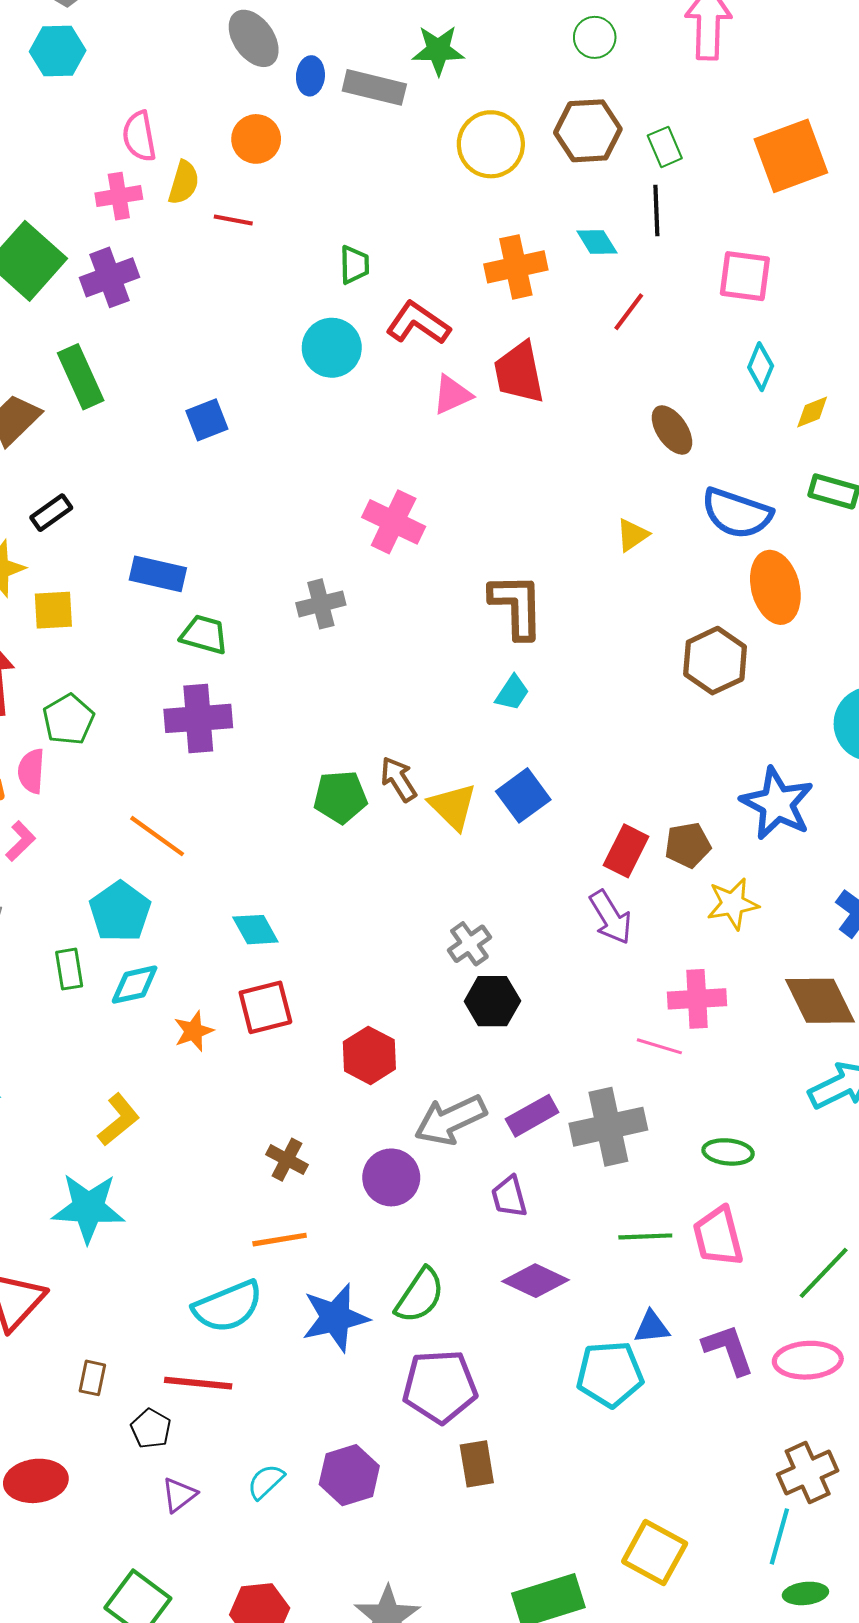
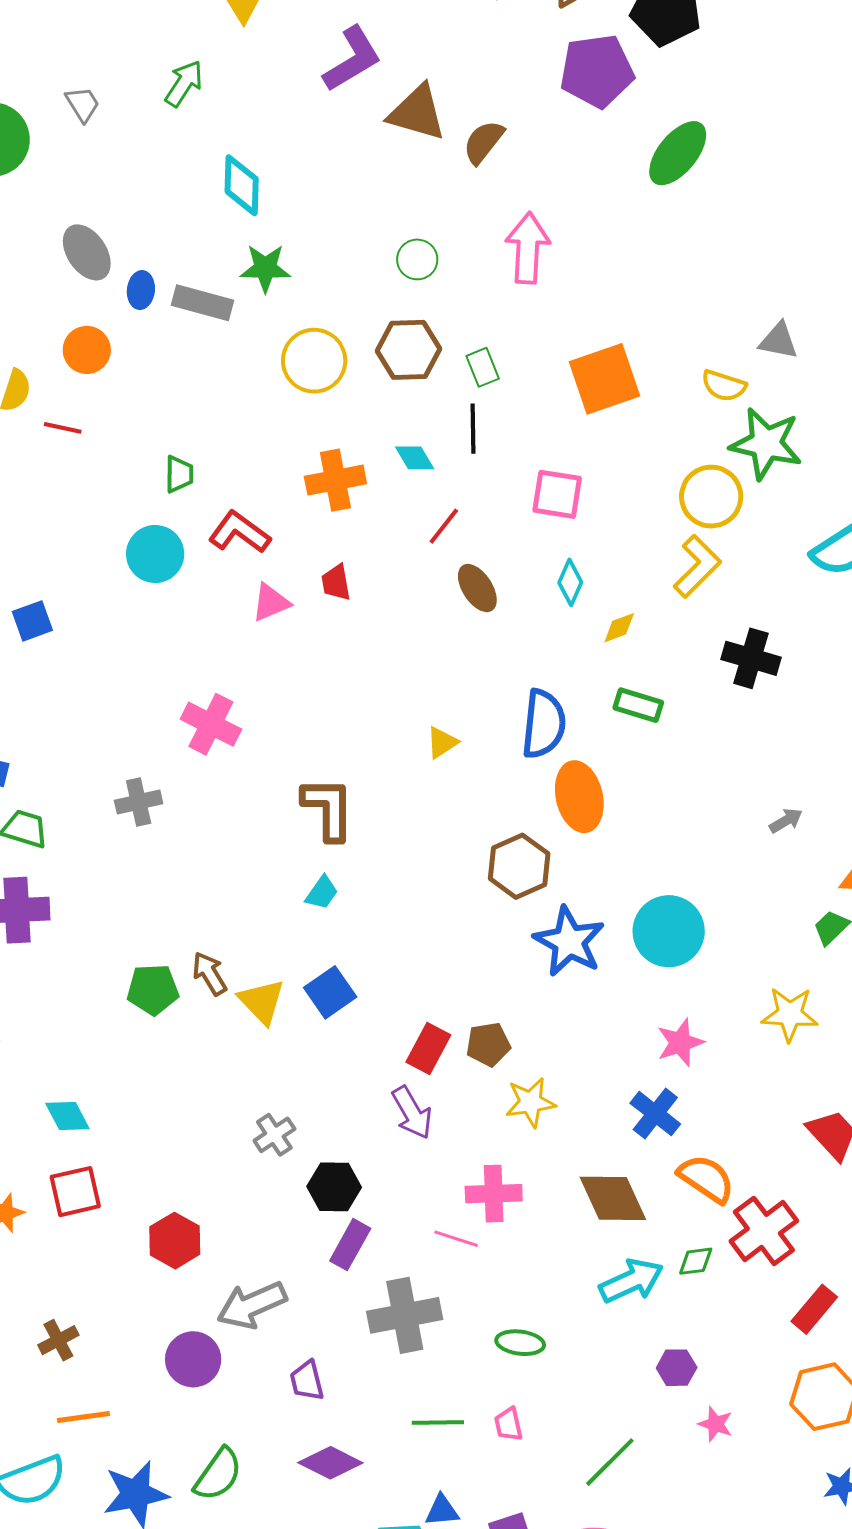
red trapezoid: (519, 373) -> (336, 583), size x0.6
brown ellipse: (672, 430) -> (477, 588), moved
blue semicircle: (737, 513) -> (544, 724), turned -104
blue star: (777, 803) -> (569, 941), moved
black hexagon: (492, 1001) -> (334, 1187), moved
purple rectangle: (532, 1116) -> (350, 1245), moved, turned -33
brown cross: (287, 1160) -> (58, 1340), moved, turned 33
pink trapezoid: (718, 1236) -> (508, 1424), size x0.6

